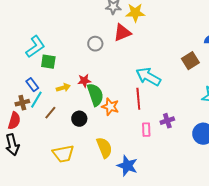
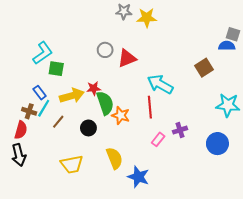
red triangle: (122, 33) -> (127, 58), moved
yellow arrow: (63, 88) -> (72, 96), size x1.6
brown cross: (22, 103) -> (29, 111), turned 32
pink rectangle: (146, 130) -> (158, 139), turned 40

